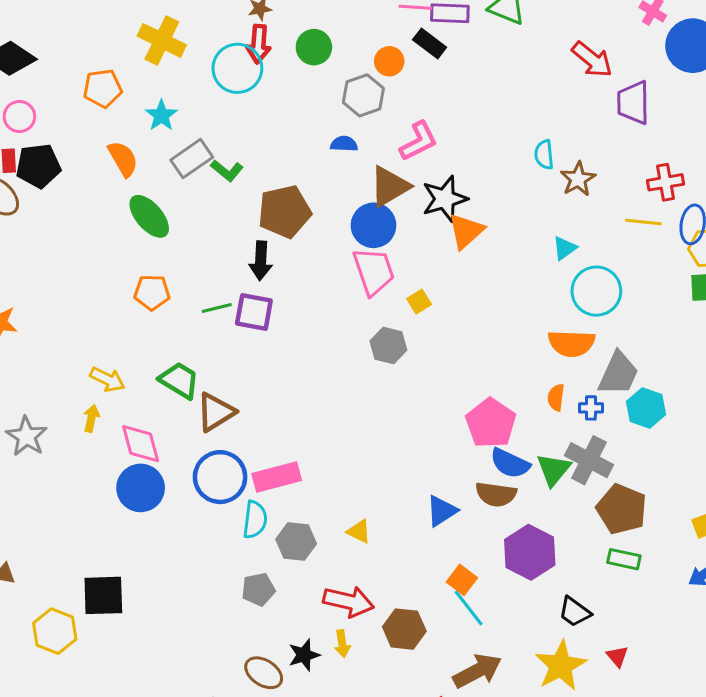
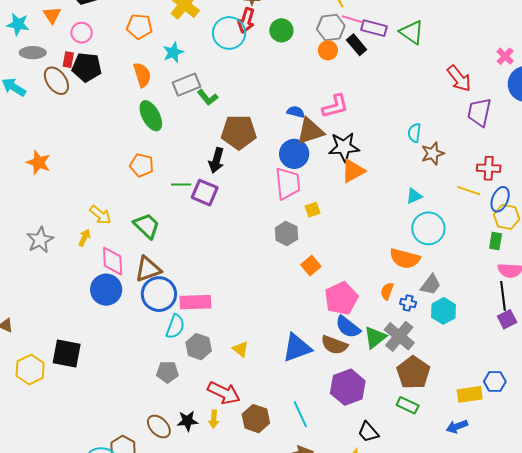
gray hexagon: (363, 95) -> (331, 27), moved
blue semicircle: (344, 144) -> (296, 112), moved
gray trapezoid: (618, 374) -> (431, 285), size x0.7
brown triangle: (216, 412) -> (148, 269), moved
blue triangle: (442, 511) -> (297, 348), size x1.4
orange square: (462, 580) -> (311, 266), moved

